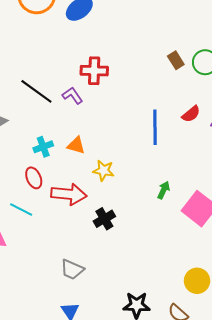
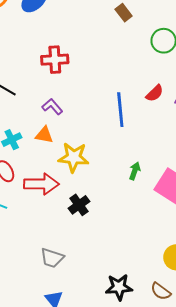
brown rectangle: (176, 60) -> (124, 13), moved
purple L-shape: (72, 96) -> (52, 107), moved
yellow star: (104, 171) -> (74, 157), size x1.4

